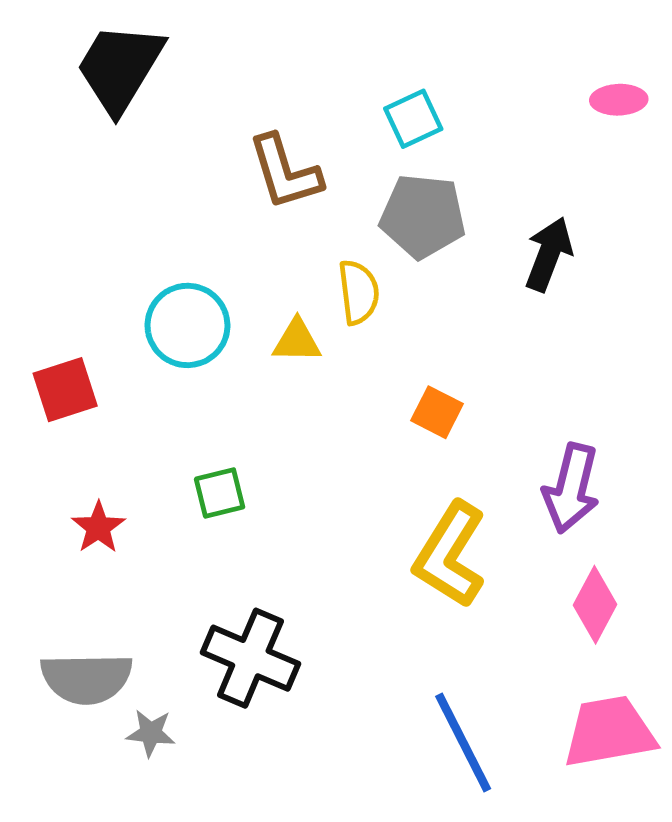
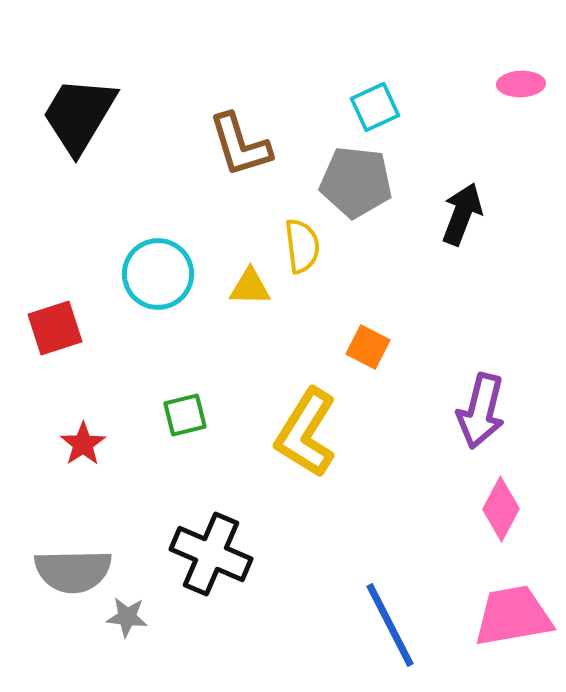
black trapezoid: (120, 68) -> (79, 115), moved
cyan square: (413, 119) -> (375, 107), moved
yellow L-shape: (450, 555) -> (306, 433), moved

